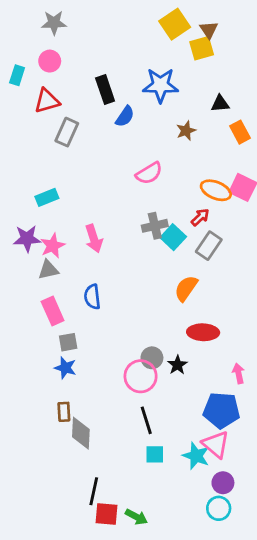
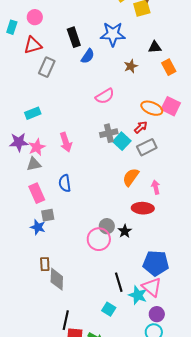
gray rectangle: (209, 246) -> (147, 147), turned 30
blue star: (65, 368) -> (38, 227), moved
pink arrow: (239, 373) -> (156, 187), moved
black line: (146, 420) -> (119, 282), moved
cyan square: (155, 454) -> (109, 309), moved, turned 32

